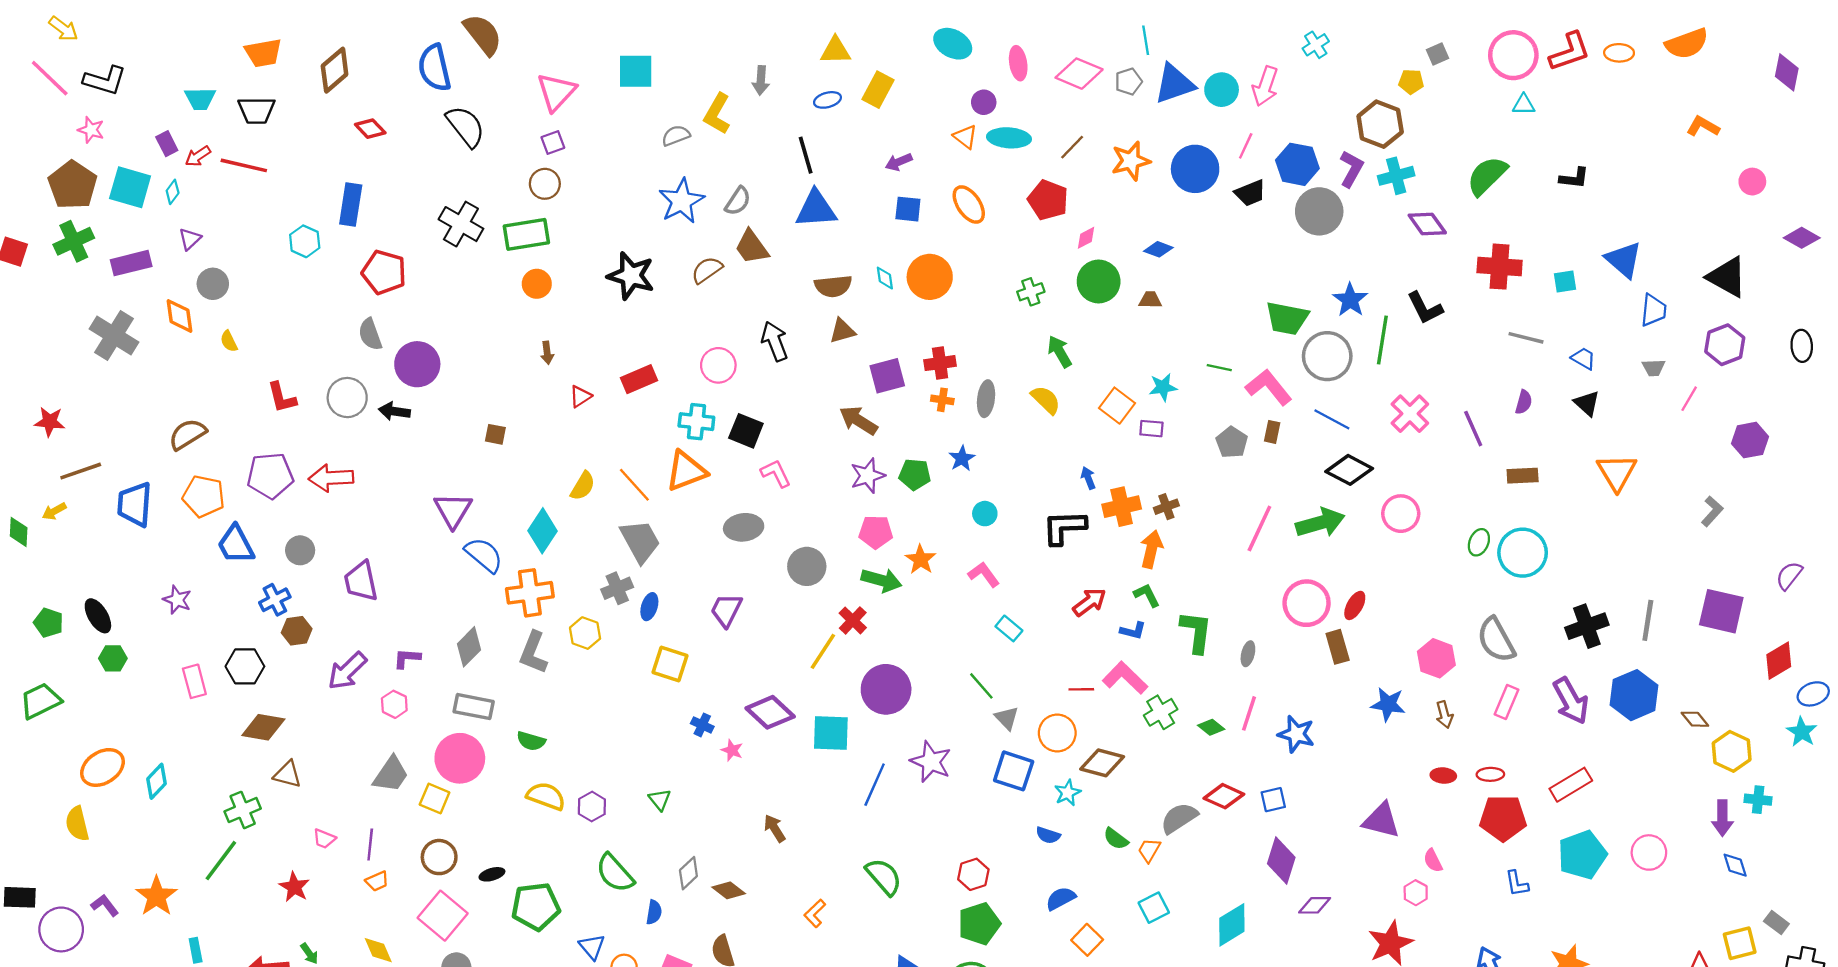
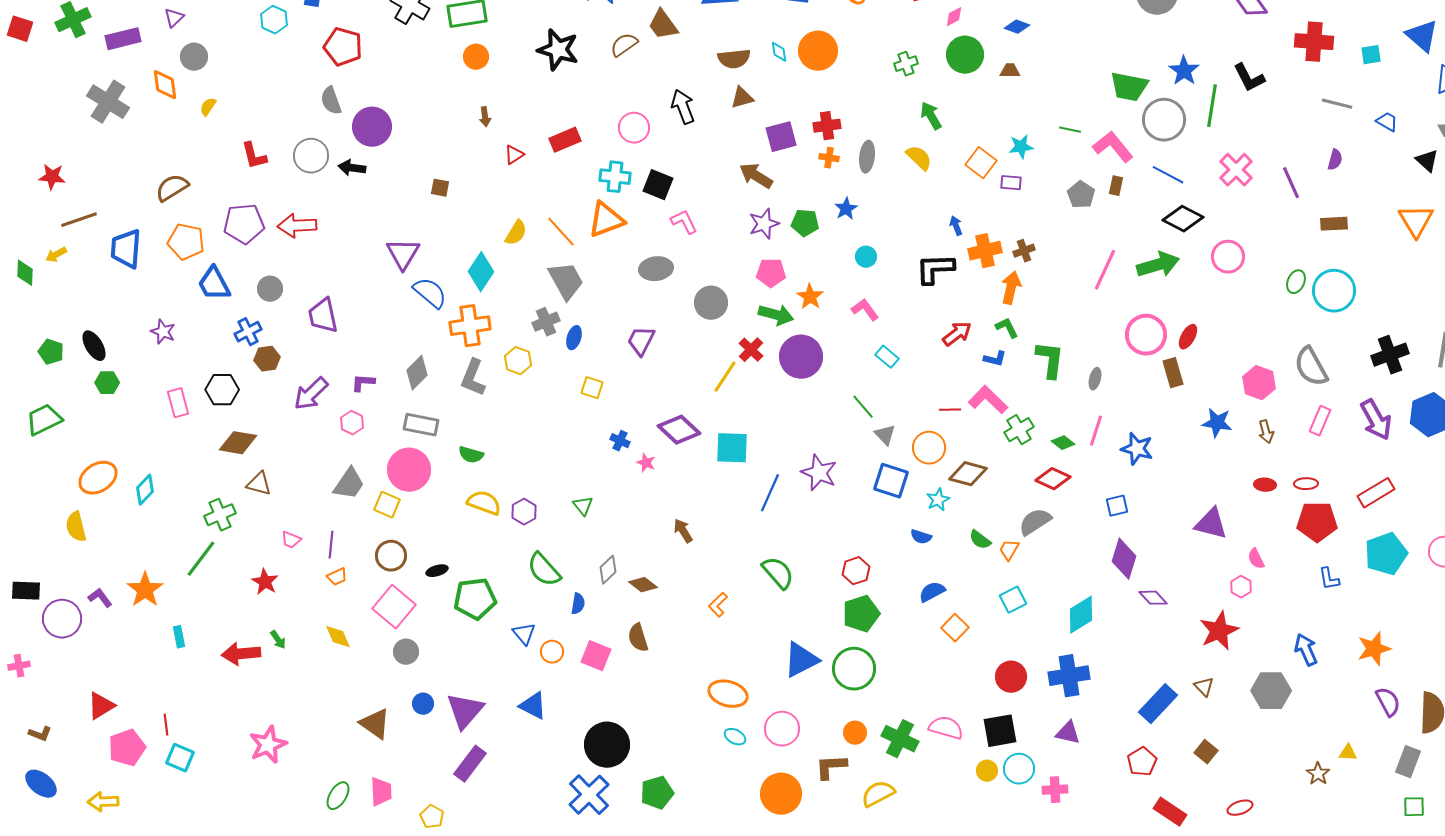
yellow semicircle: (229, 341) -> (208, 107), turned 60
black triangle: (1587, 403) -> (1427, 161), moved
yellow square: (670, 664) -> (592, 388), size x0.7
purple circle: (886, 689) -> (801, 357), moved
red diamond: (1224, 796) -> (1053, 479), moved
purple diamond: (1315, 905) -> (1153, 598), turned 48

